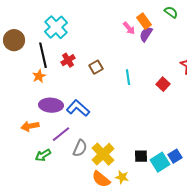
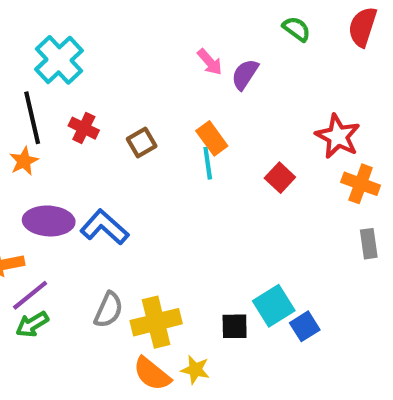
orange rectangle: (144, 21) -> (212, 138), moved
red cross: (68, 60) -> (84, 128), turned -32
purple line: (61, 134) -> (30, 295), moved
yellow cross: (103, 154) -> (156, 322), turned 30
cyan square: (160, 162) -> (274, 306), moved

